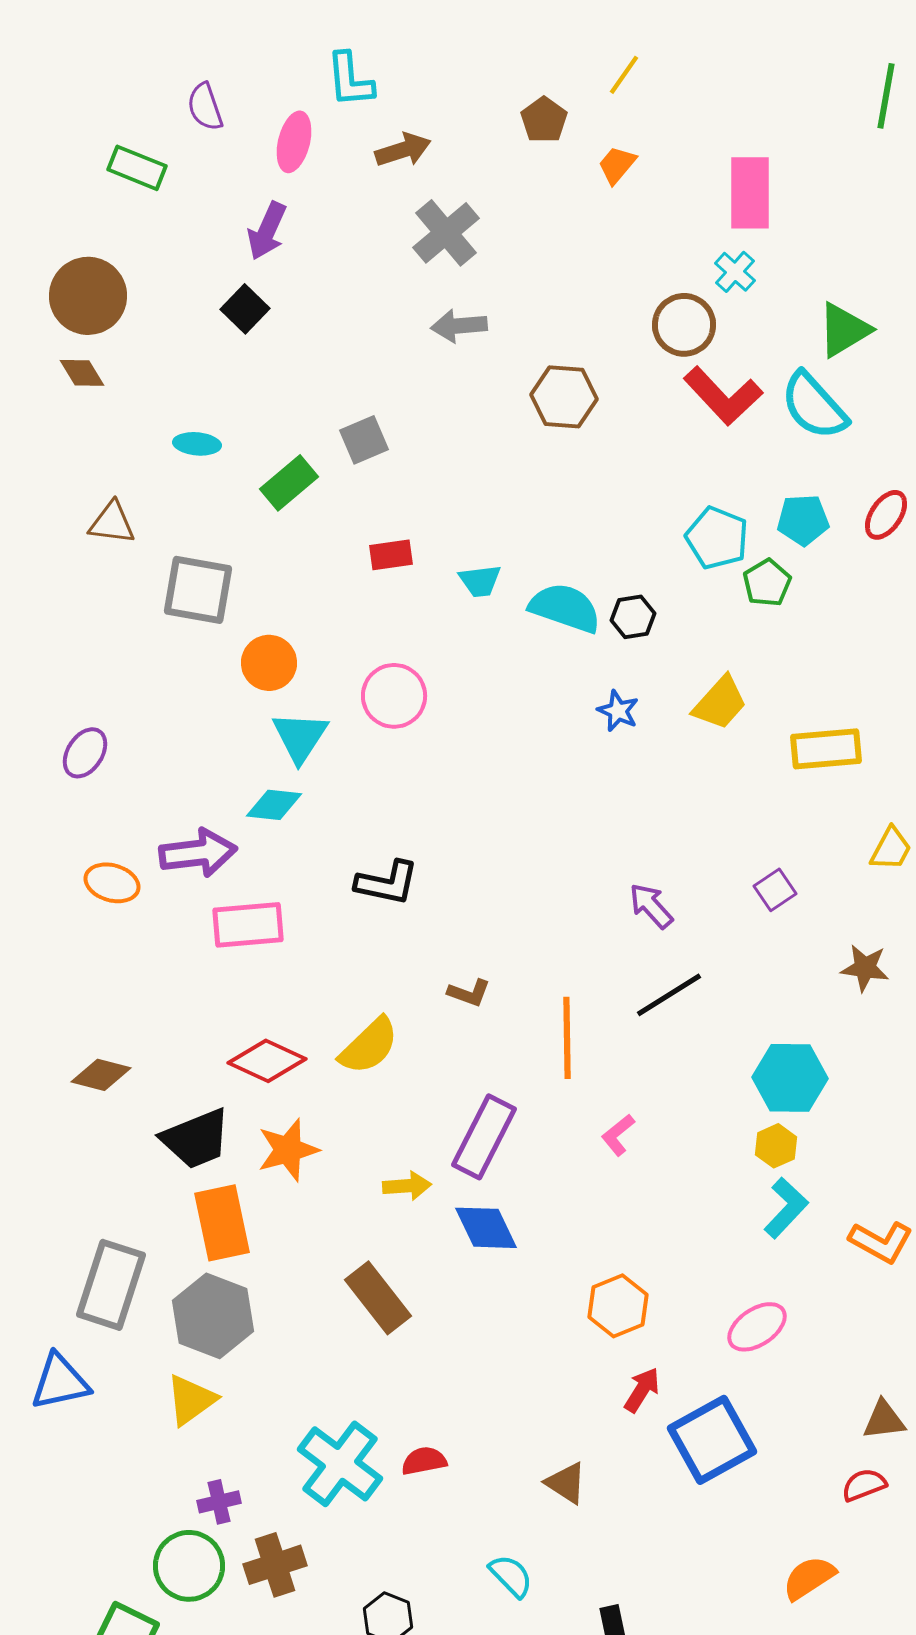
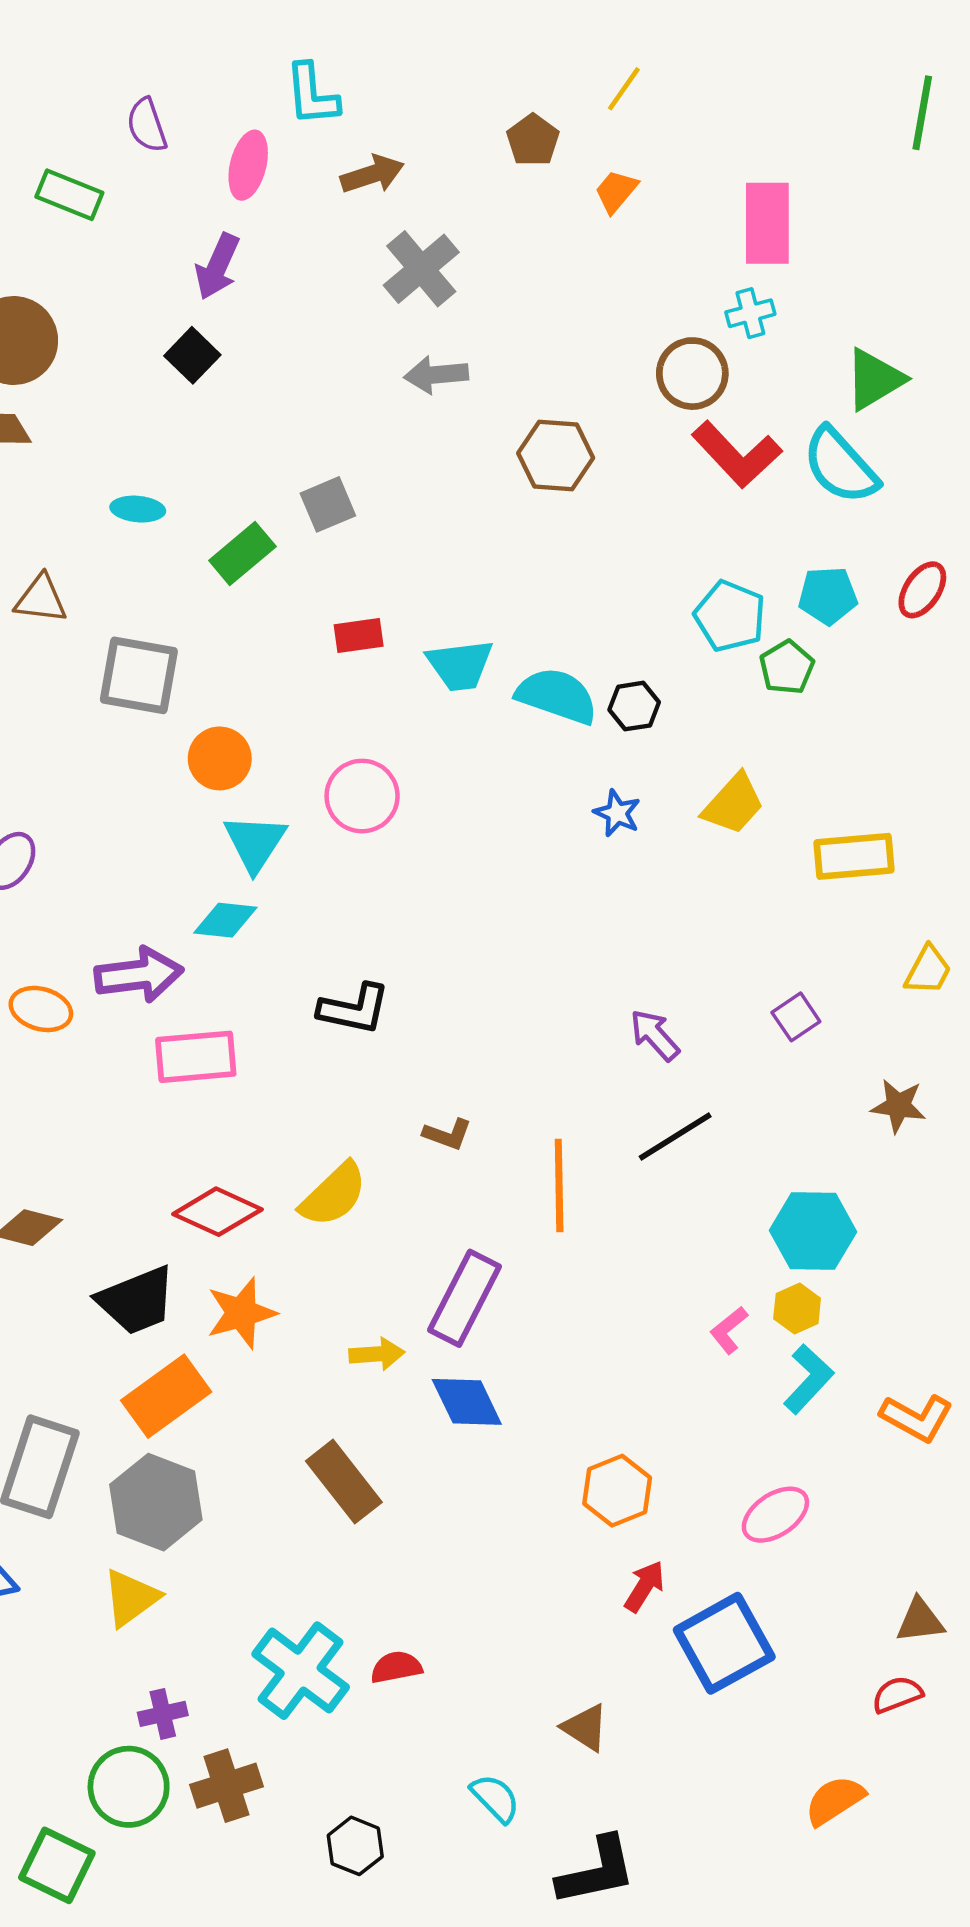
cyan cross: (735, 272) -> (750, 313), turned 33
cyan trapezoid: (480, 581) -> (460, 665), size x1.4
pink L-shape: (618, 1135) -> (729, 1330), moved
orange rectangle: (222, 1223) -> (166, 1396), turned 66
brown triangle: (566, 1483) -> (585, 1728), moved

